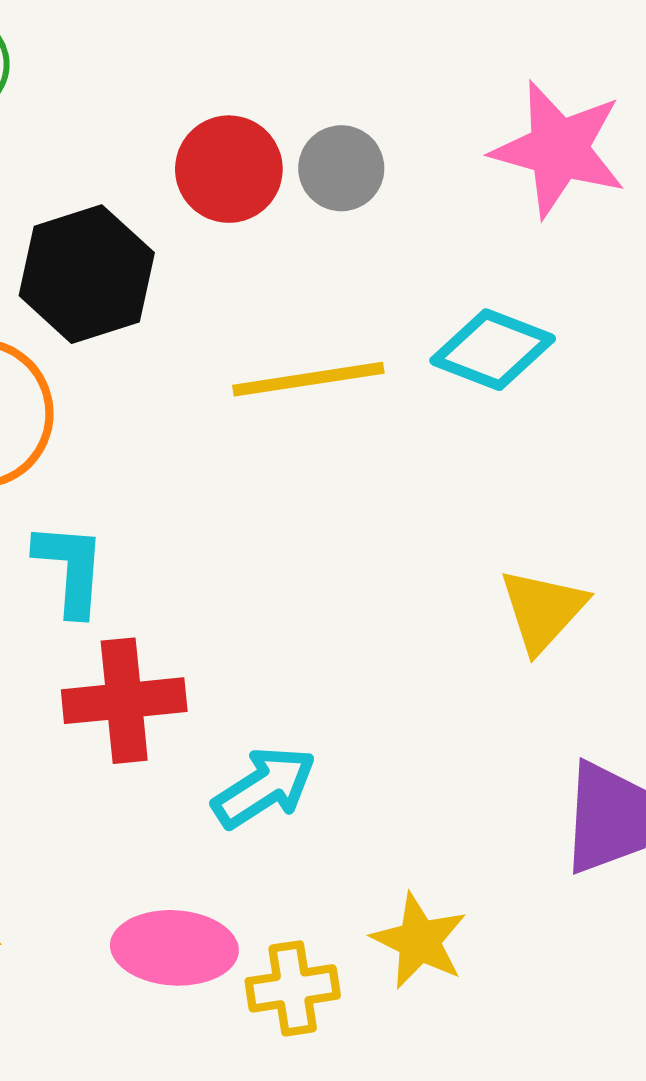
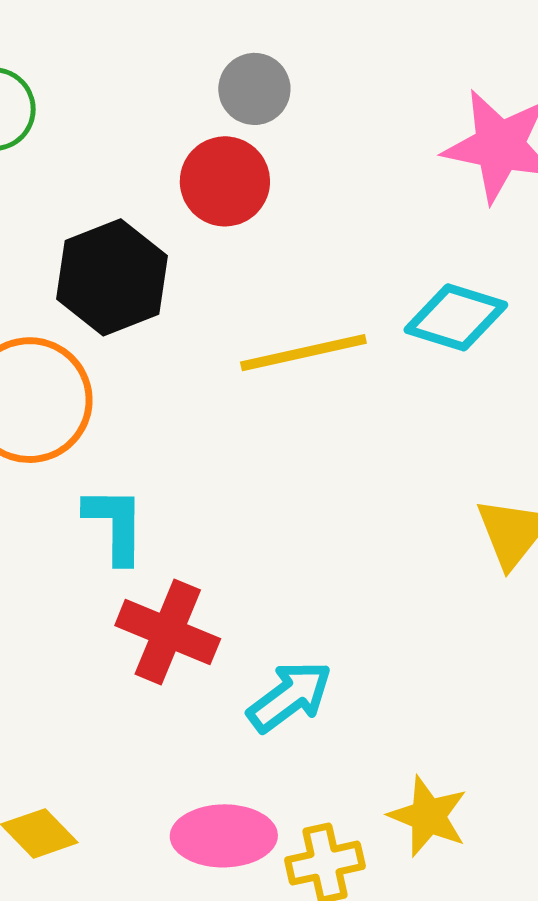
gray circle: (341, 168) -> (254, 89), moved
red cross: (124, 701) -> (168, 632), turned 32

